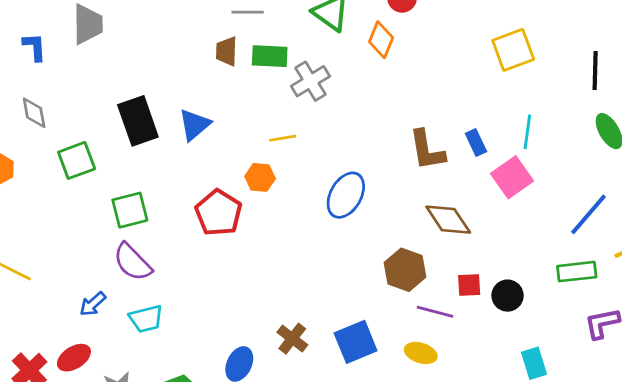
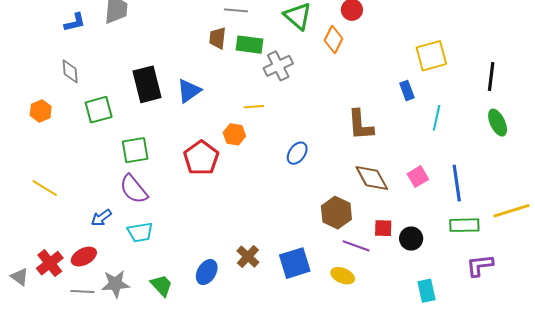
blue L-shape: (35, 47) -> (75, 22), turned 75
blue rectangle: (476, 142) -> (407, 90), moved
pink square: (512, 177) -> (418, 177), moved, size x0.7
blue ellipse: (346, 195) -> (297, 153), size x0.7
blue line: (589, 214) -> (457, 183), moved, turned -54

